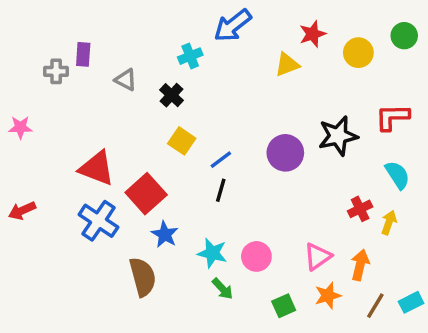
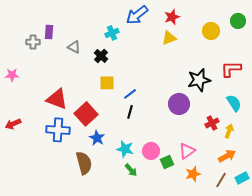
red star: (313, 34) -> (172, 17), moved
yellow square: (182, 141) -> (107, 83), turned -35
purple circle: (285, 153) -> (179, 104), moved
blue cross: (99, 221) -> (58, 130), turned -30
orange arrow: (360, 265) -> (227, 156), moved, turned 48
green square: (284, 306) -> (167, 162), moved

